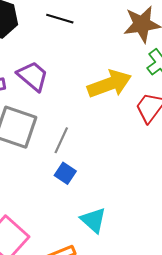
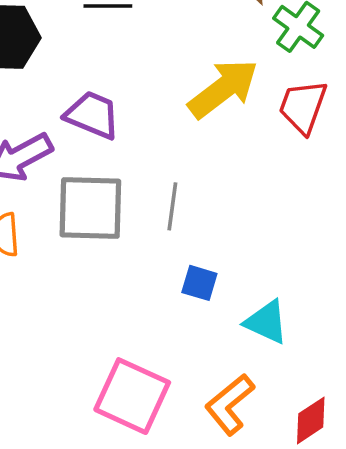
blue square: (65, 173) -> (199, 283), moved

